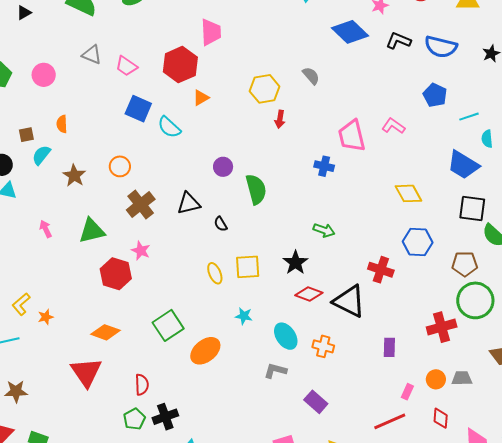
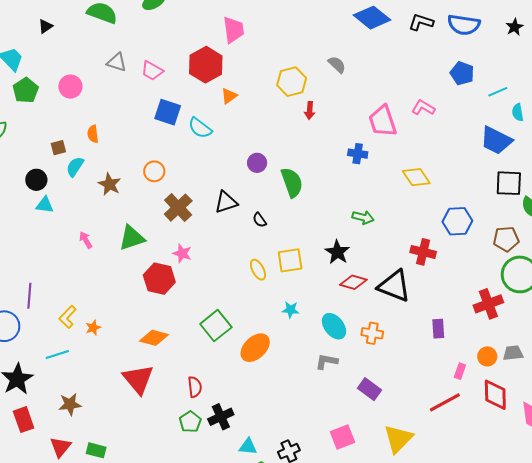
yellow diamond: (408, 193) -> (416, 177), moved
red diamond: (441, 418) -> (495, 395), size x1.5

